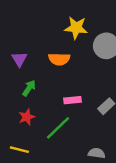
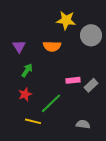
pink rectangle: (72, 100) -> (73, 80), moved
yellow line: (19, 150) -> (33, 121), moved

